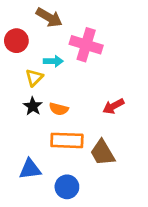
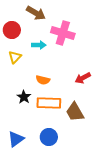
yellow triangle: (34, 78) -> (15, 57), moved
black star: (33, 106) -> (24, 97), moved
blue triangle: (30, 169) -> (16, 139), moved, turned -30

